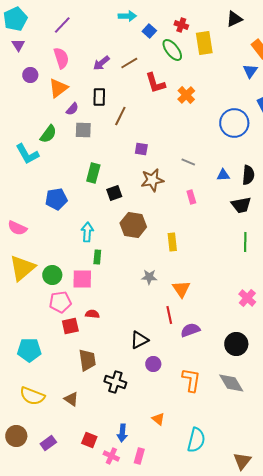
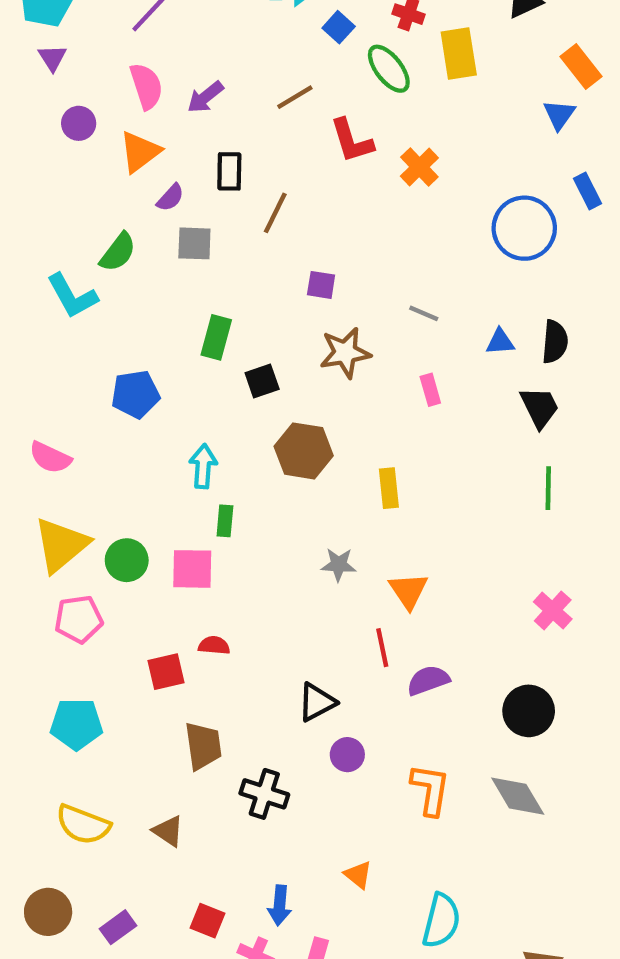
purple arrow: (101, 63) -> (205, 97), moved
black trapezoid: (241, 205) -> (540, 407), turned -105
pink pentagon: (60, 302) -> (79, 619), moved

